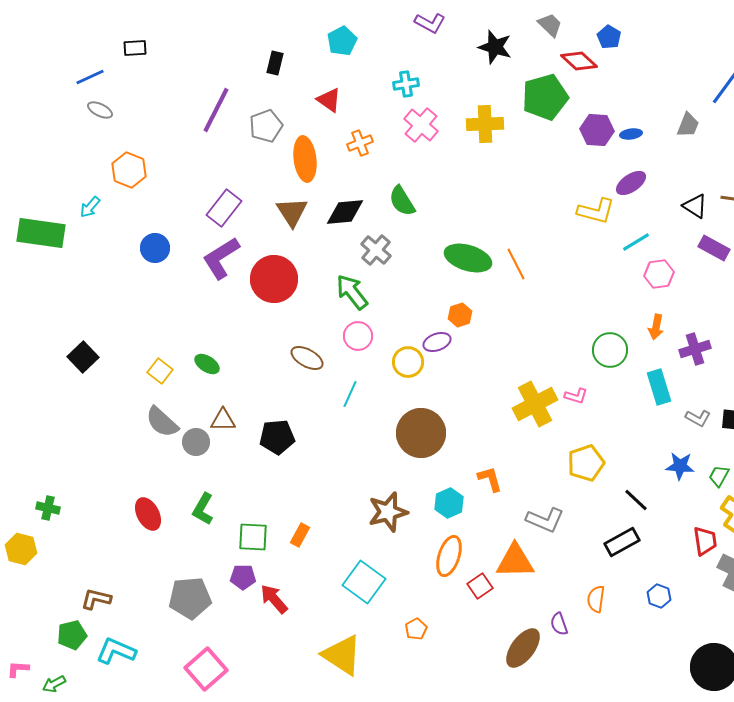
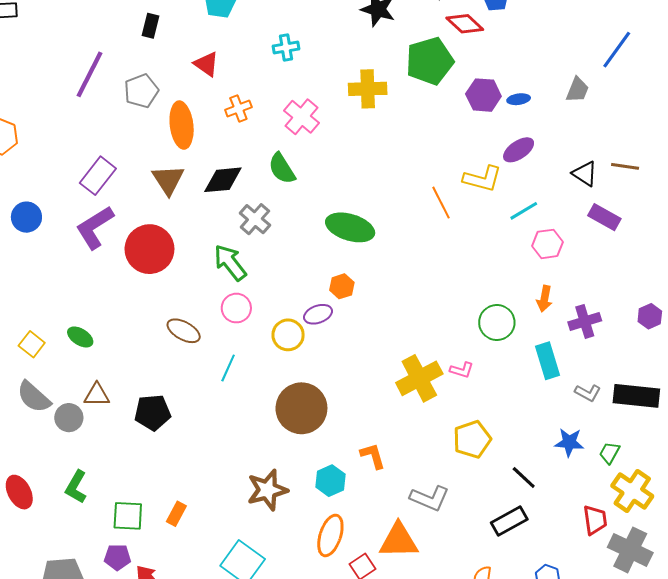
pink cross: (421, 125) -> (301, 117), moved
orange line: (516, 264) -> (441, 203), moved

